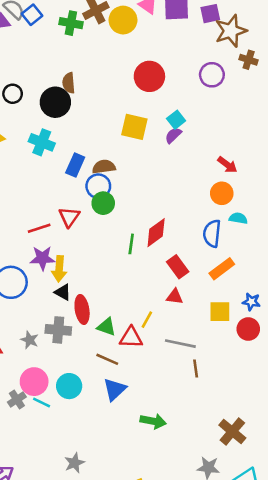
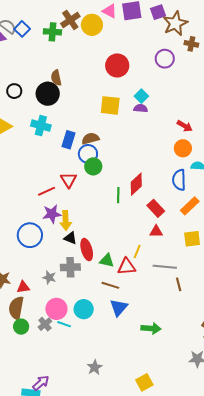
purple semicircle: (173, 135) -> (141, 108), turned 56

